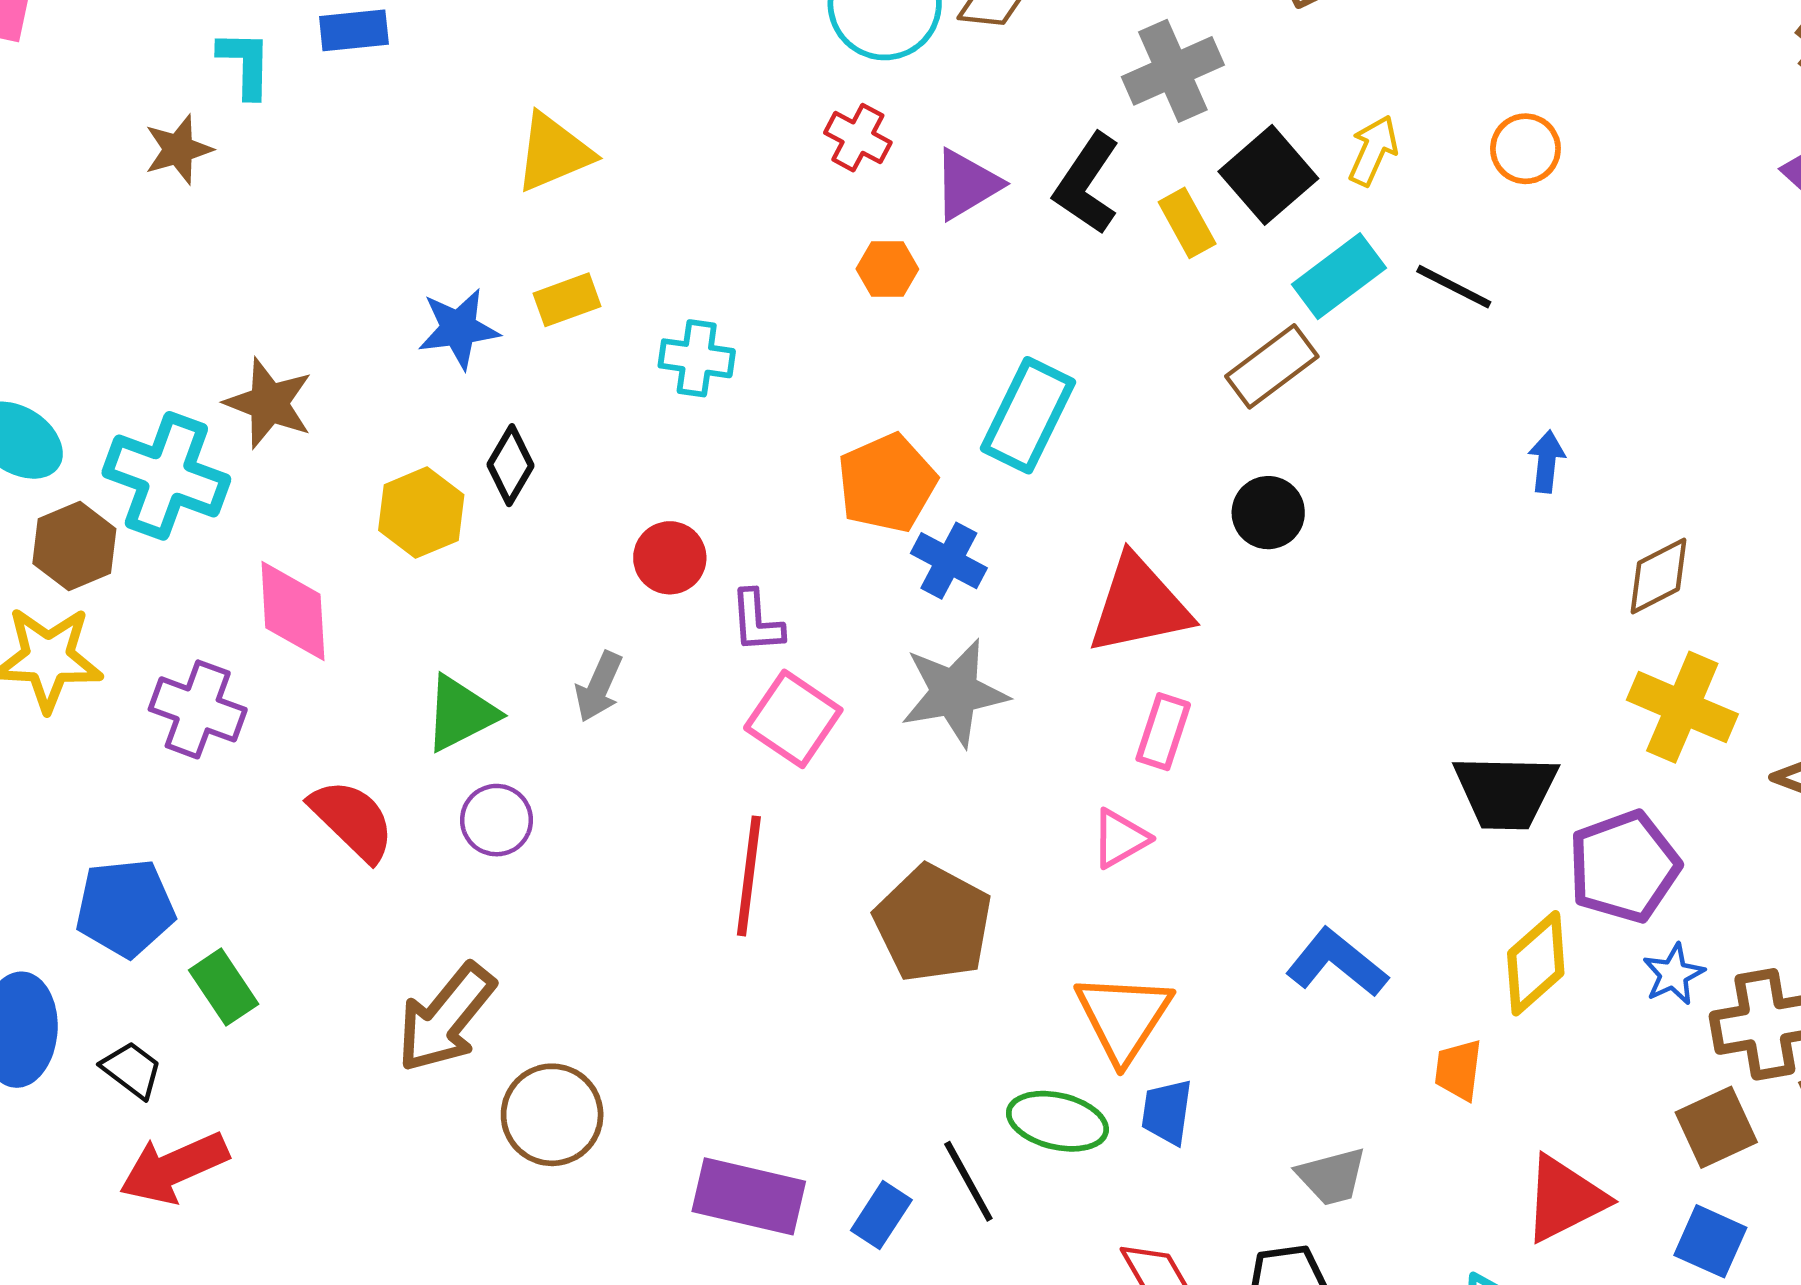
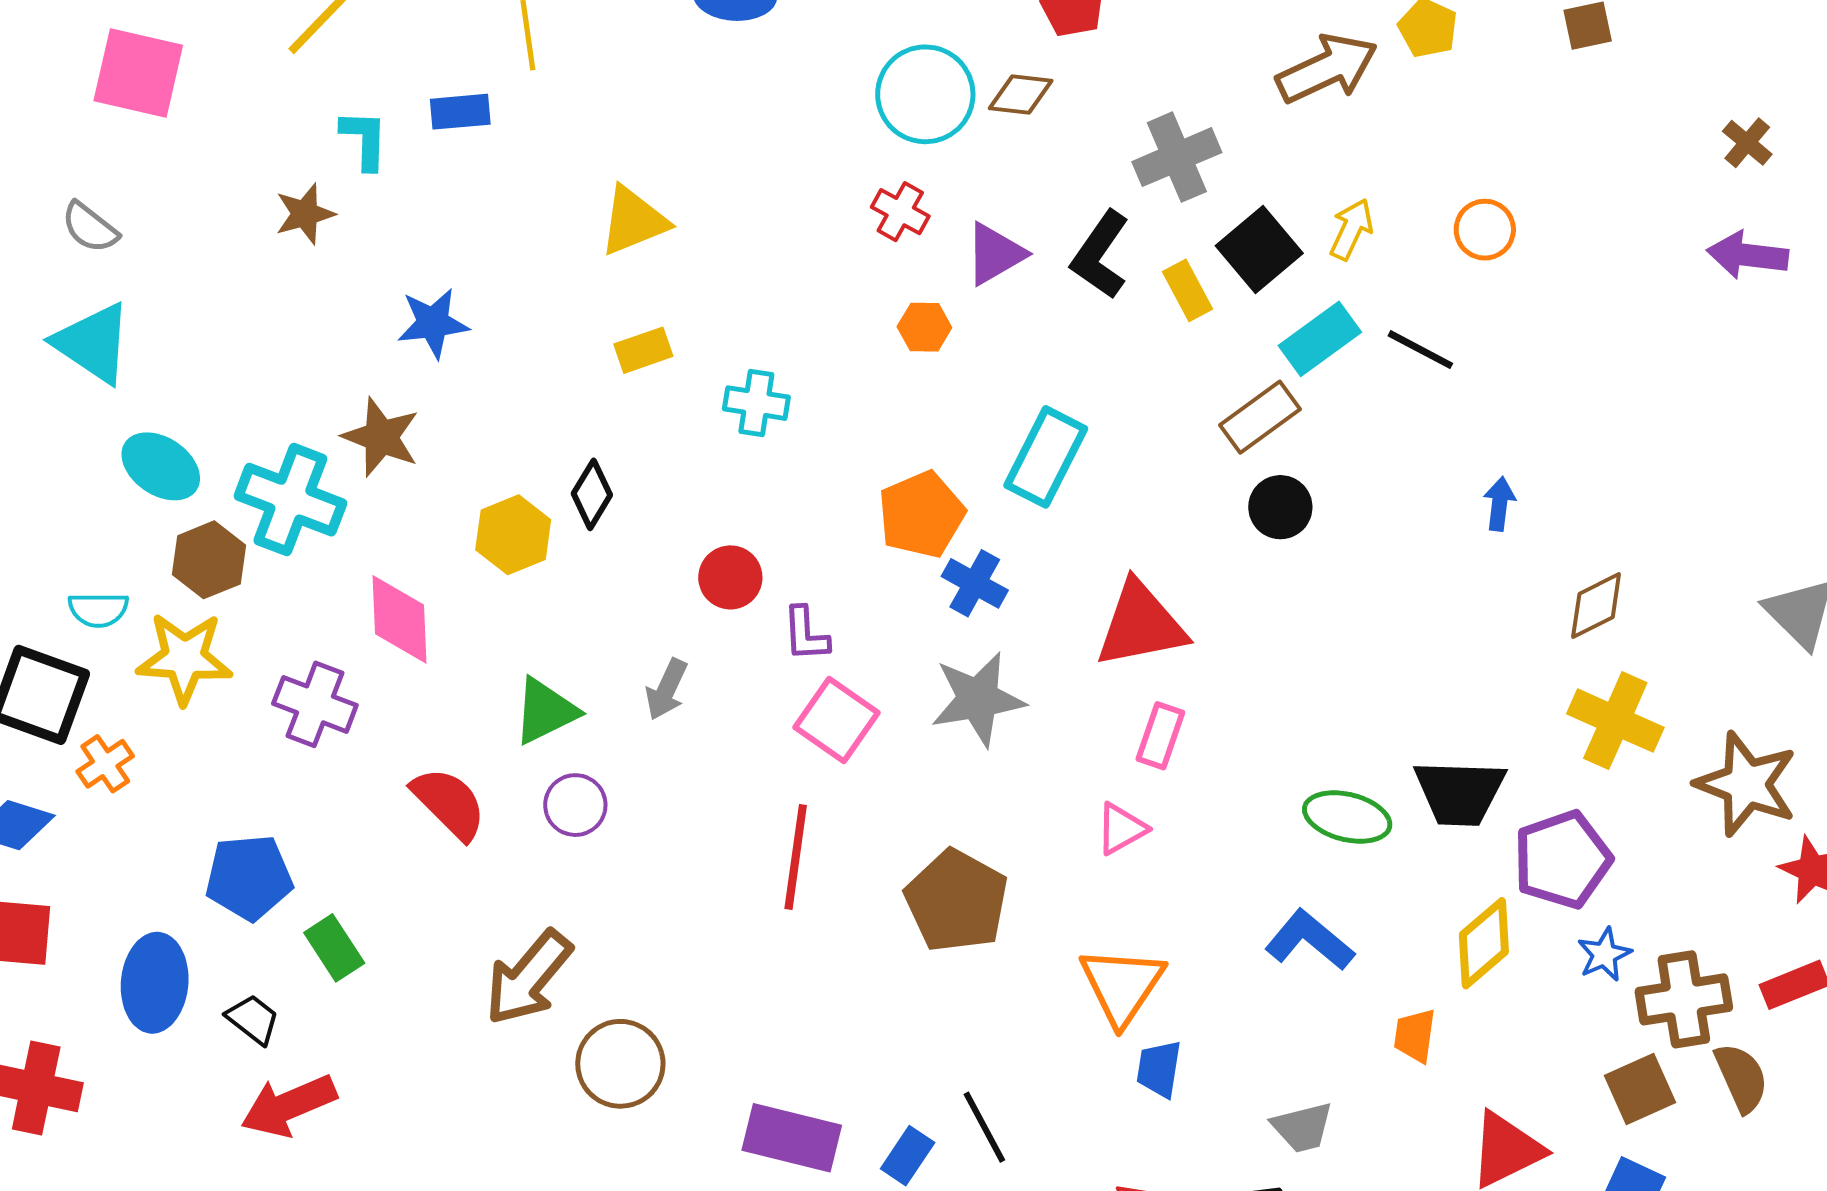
blue star: (458, 329) -> (433, 323), moved
black circle: (1268, 513) -> (1280, 507), moved
green ellipse: (1057, 1121) -> (1347, 817), moved

